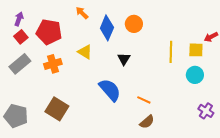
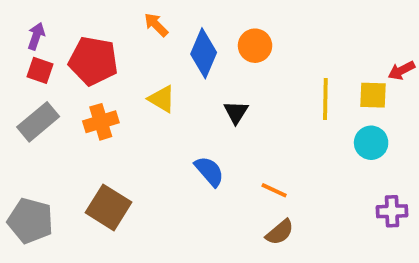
red square: (21, 37) -> (40, 70), turned -32
blue semicircle: (110, 90) -> (209, 171), size x0.7
purple cross: (206, 111) -> (392, 211), turned -35

